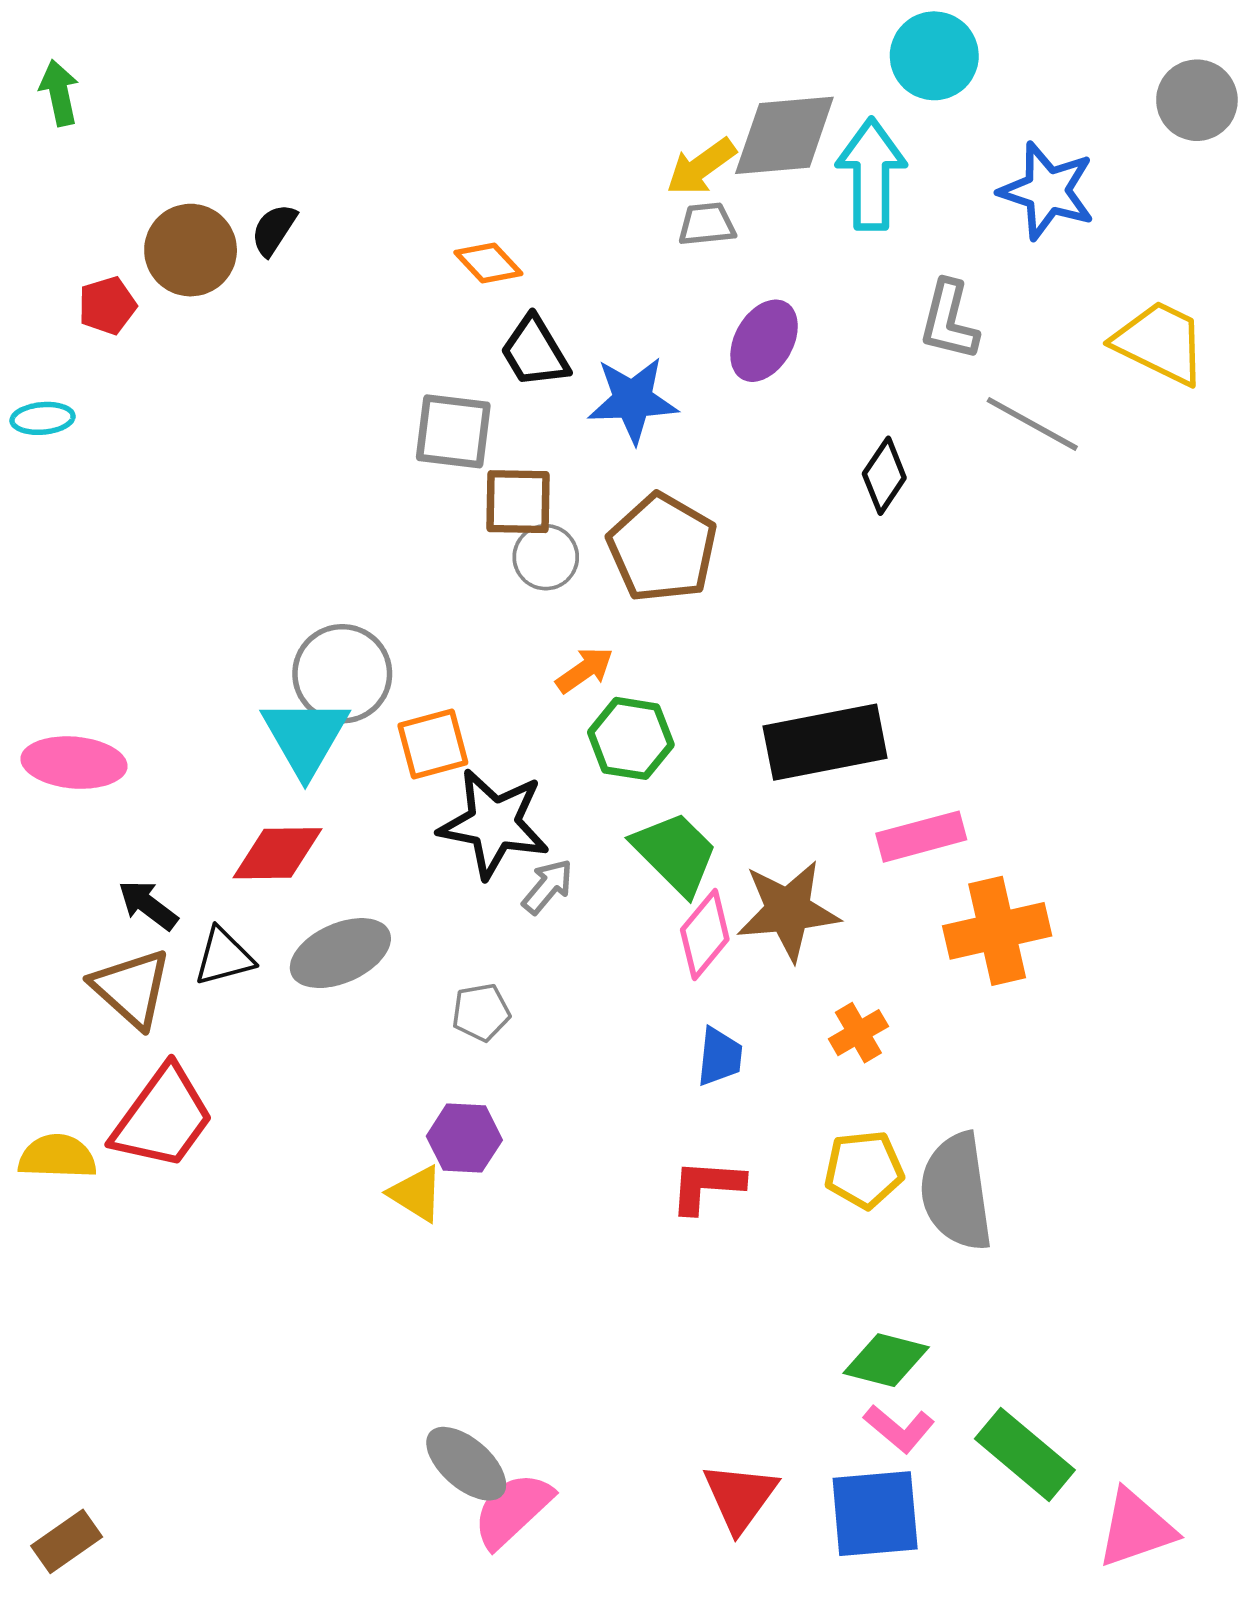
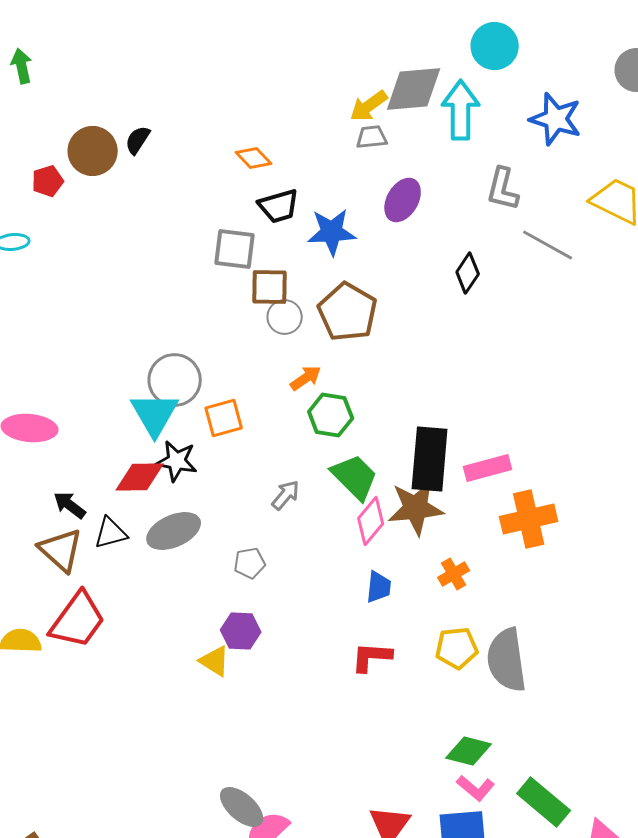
black trapezoid: (535, 352) -> (279, 206), turned -75
black rectangle: (825, 742) -> (430, 459), moved, turned -74
black star: (494, 824) -> (177, 461), moved, size x0.7

